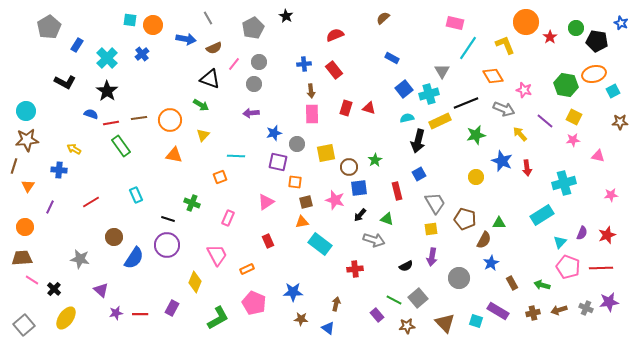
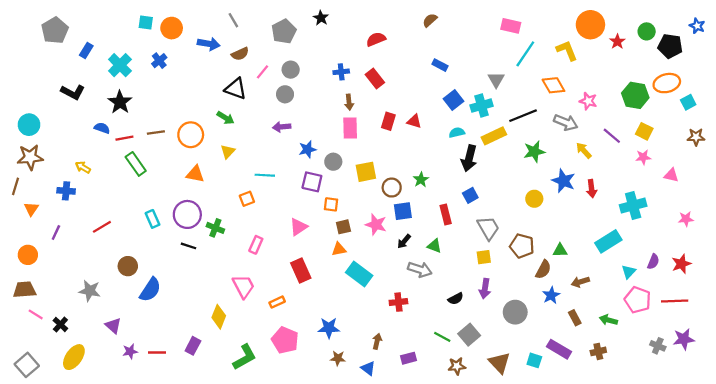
red rectangle: (268, 241) -> (301, 271), size x1.5
purple circle: (167, 245) -> (187, 214), moved
brown arrow: (559, 310) -> (580, 282), moved
purple rectangle: (377, 315) -> (409, 358), moved, turned -64

